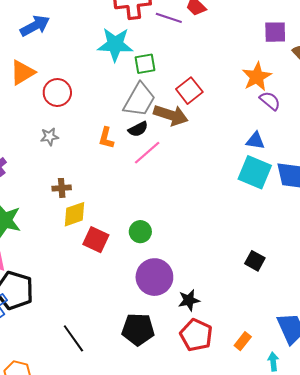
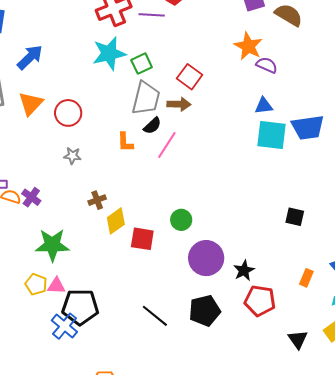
brown arrow: (171, 115) -> (179, 104), size x0.7
gray star: (49, 137) -> (72, 156), turned 30
black line: (73, 338) -> (155, 316), moved
orange rectangle: (243, 341) -> (306, 278), moved

